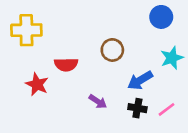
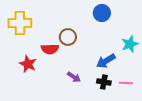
blue circle: (161, 17) -> (102, 13), moved
brown circle: (112, 50) -> (68, 37), moved
pink line: (167, 109) -> (126, 83), turned 40

